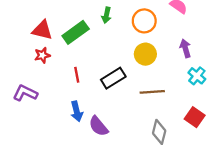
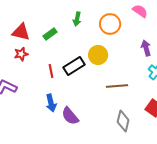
green rectangle: (76, 32) -> (50, 34), size x0.6
yellow circle: (145, 54) -> (98, 55), moved
black rectangle: (113, 78) -> (74, 66), moved

